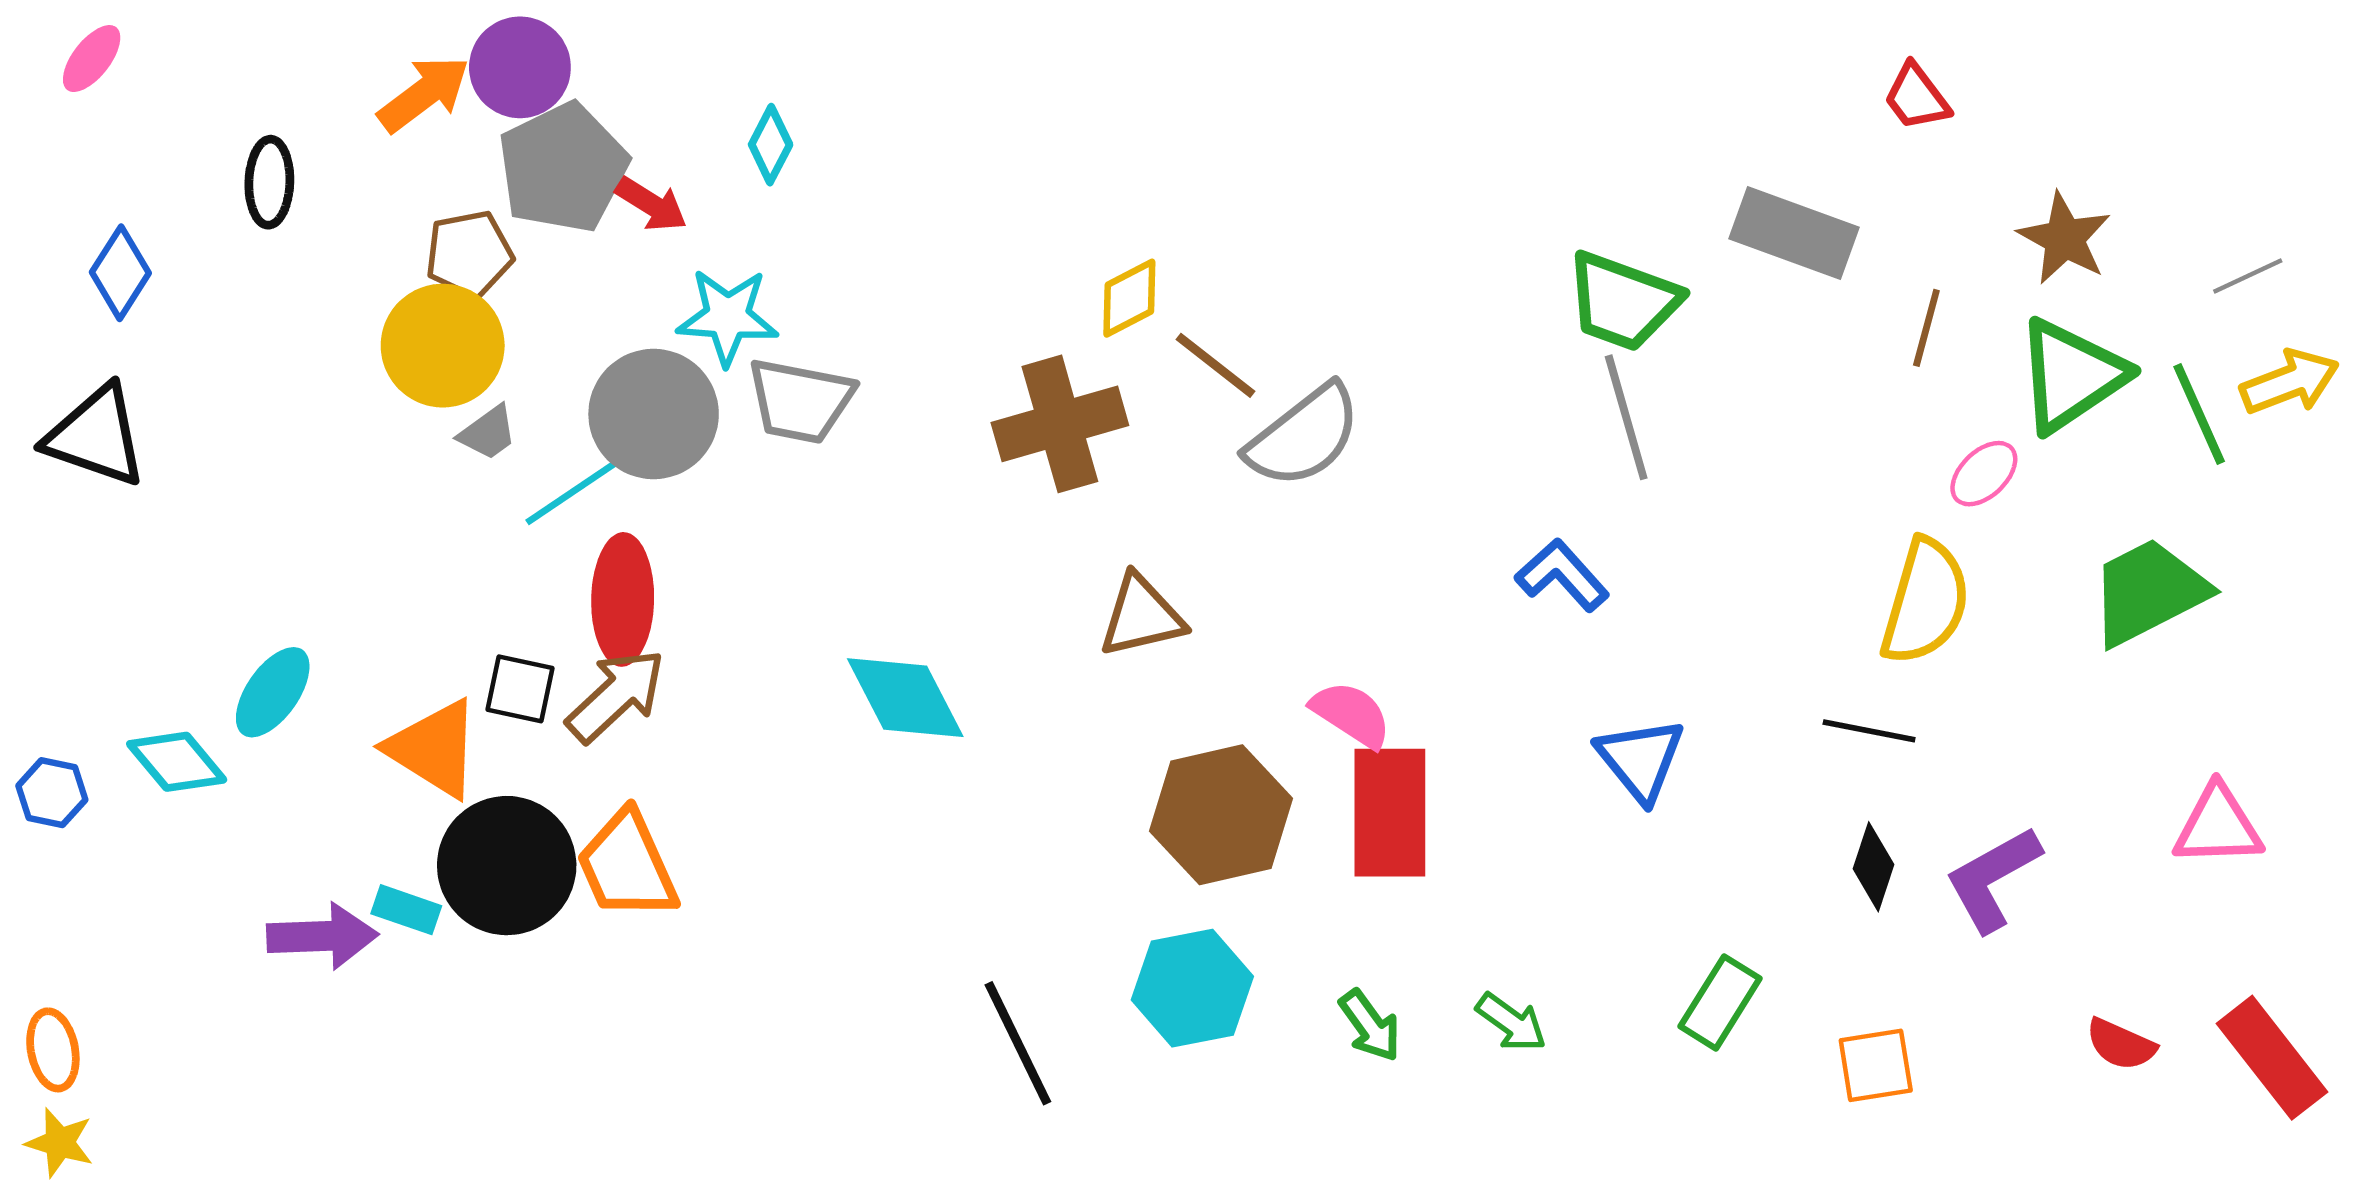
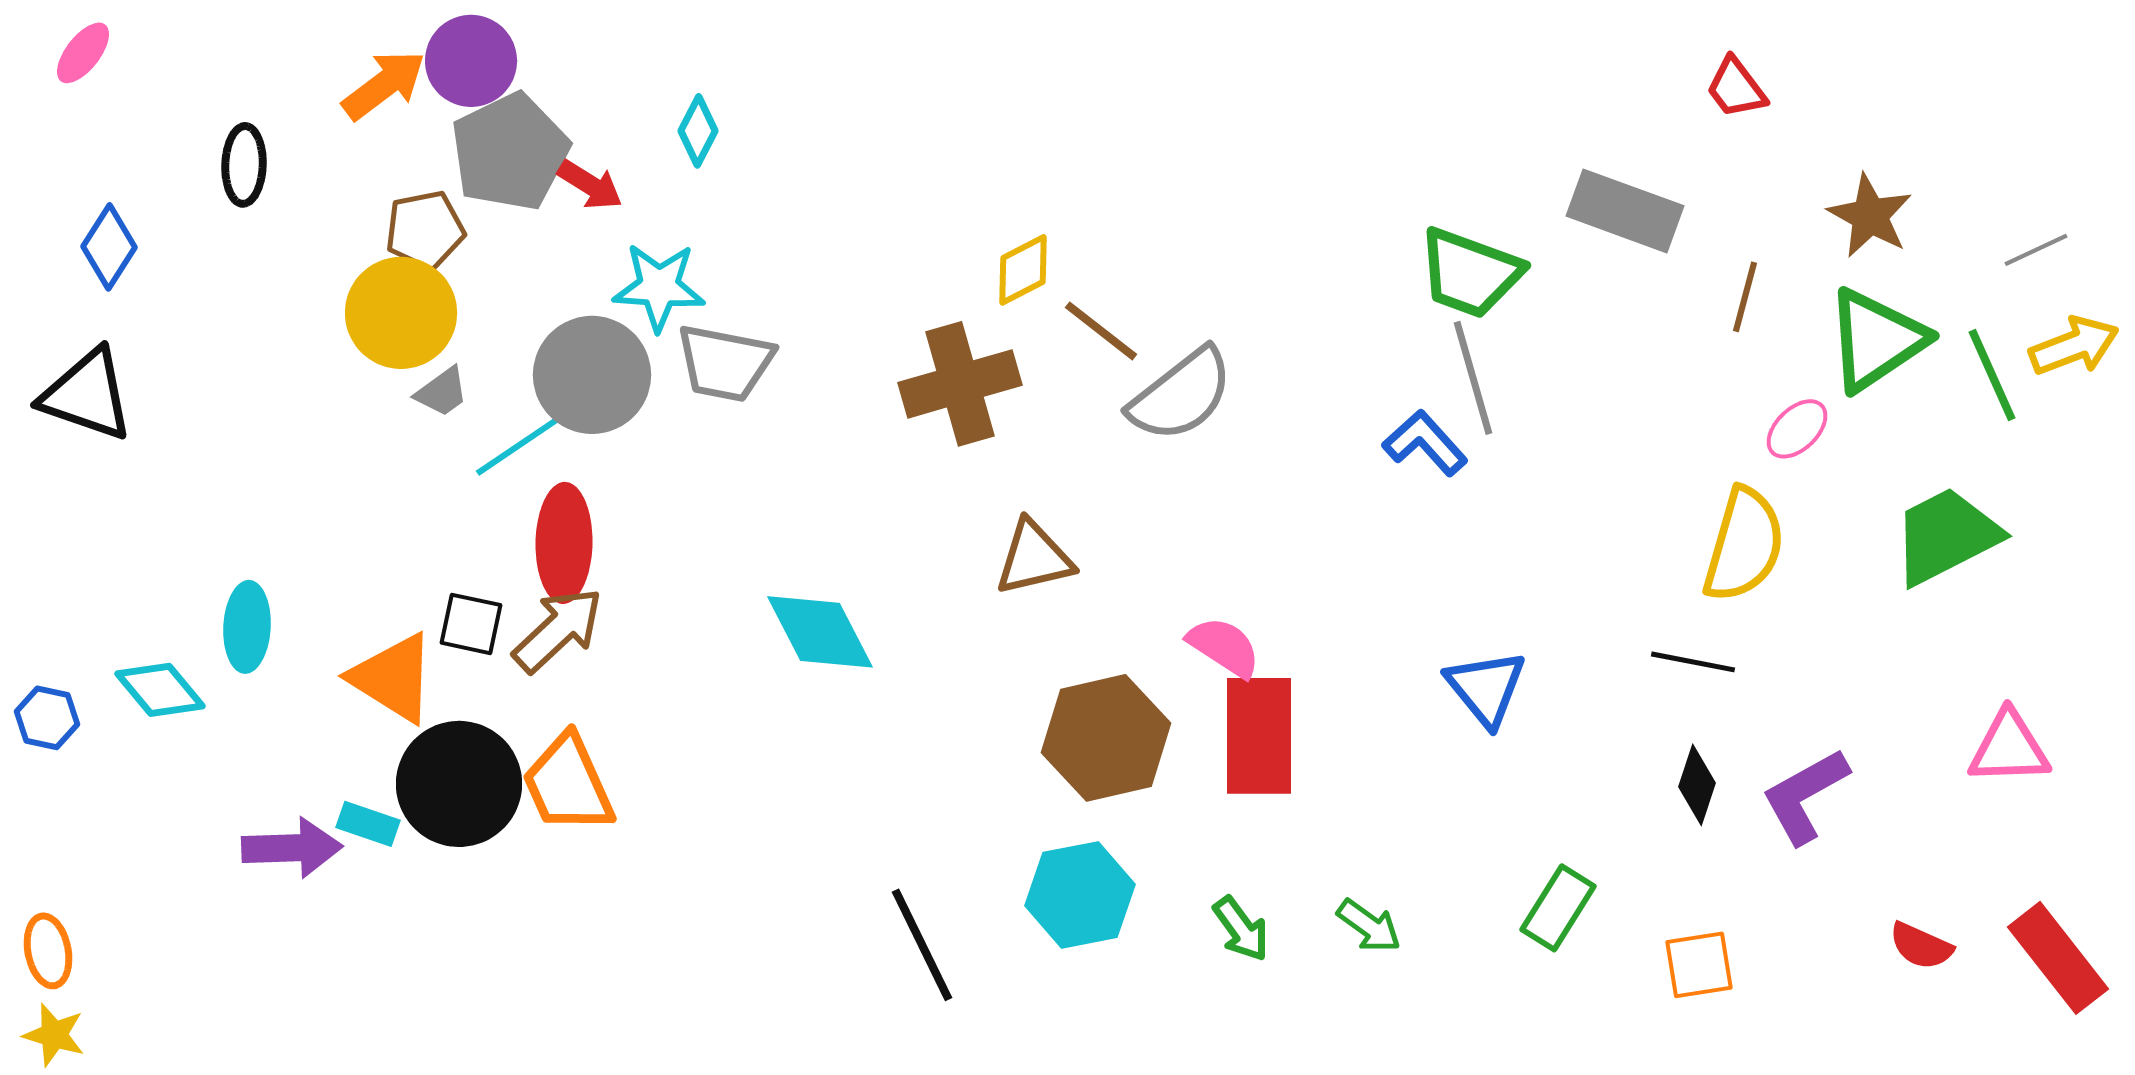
blue L-shape: (1562, 575) -> (1425, 443), moved
cyan ellipse: (273, 692) -> (247, 627), turned -32

